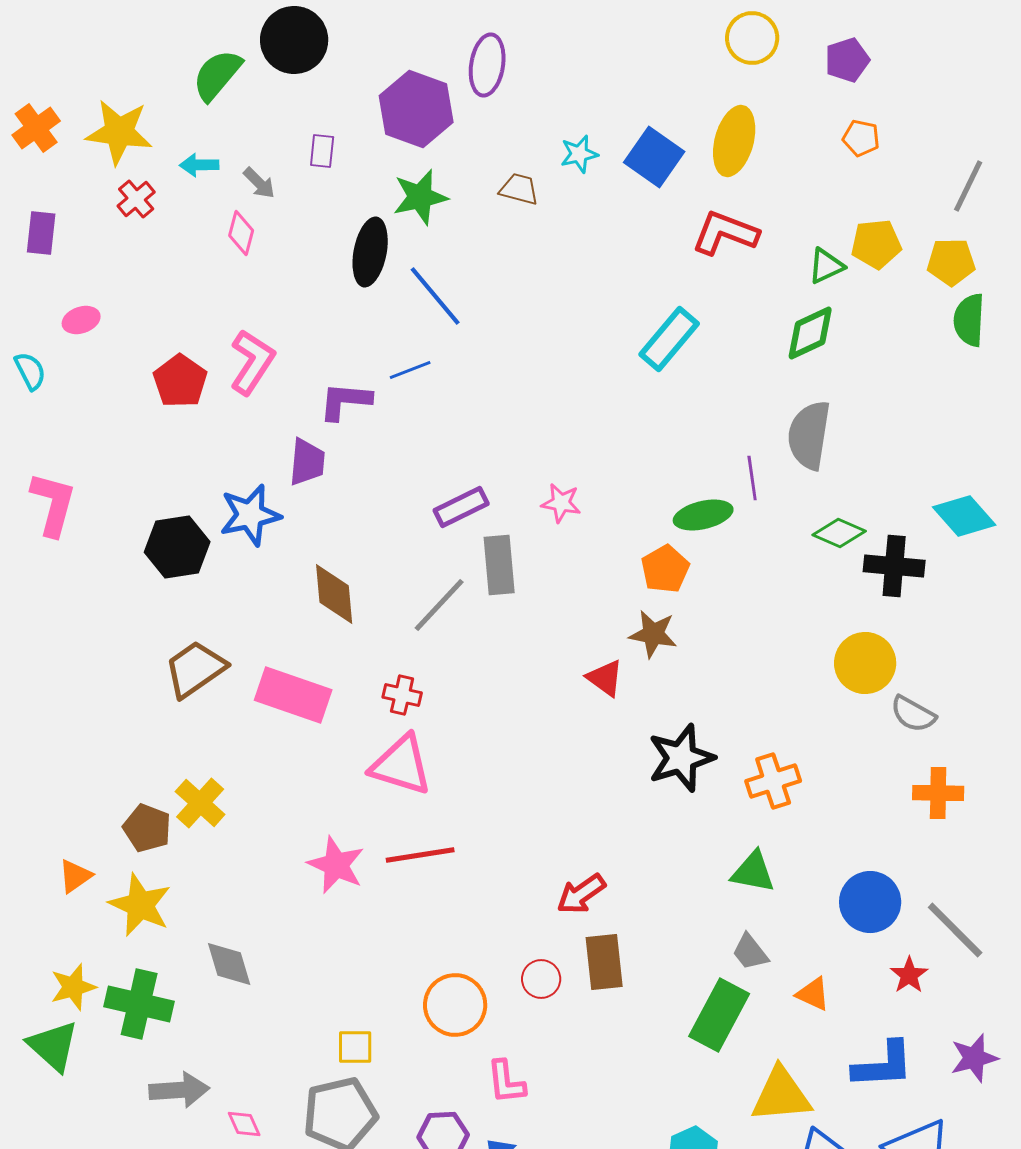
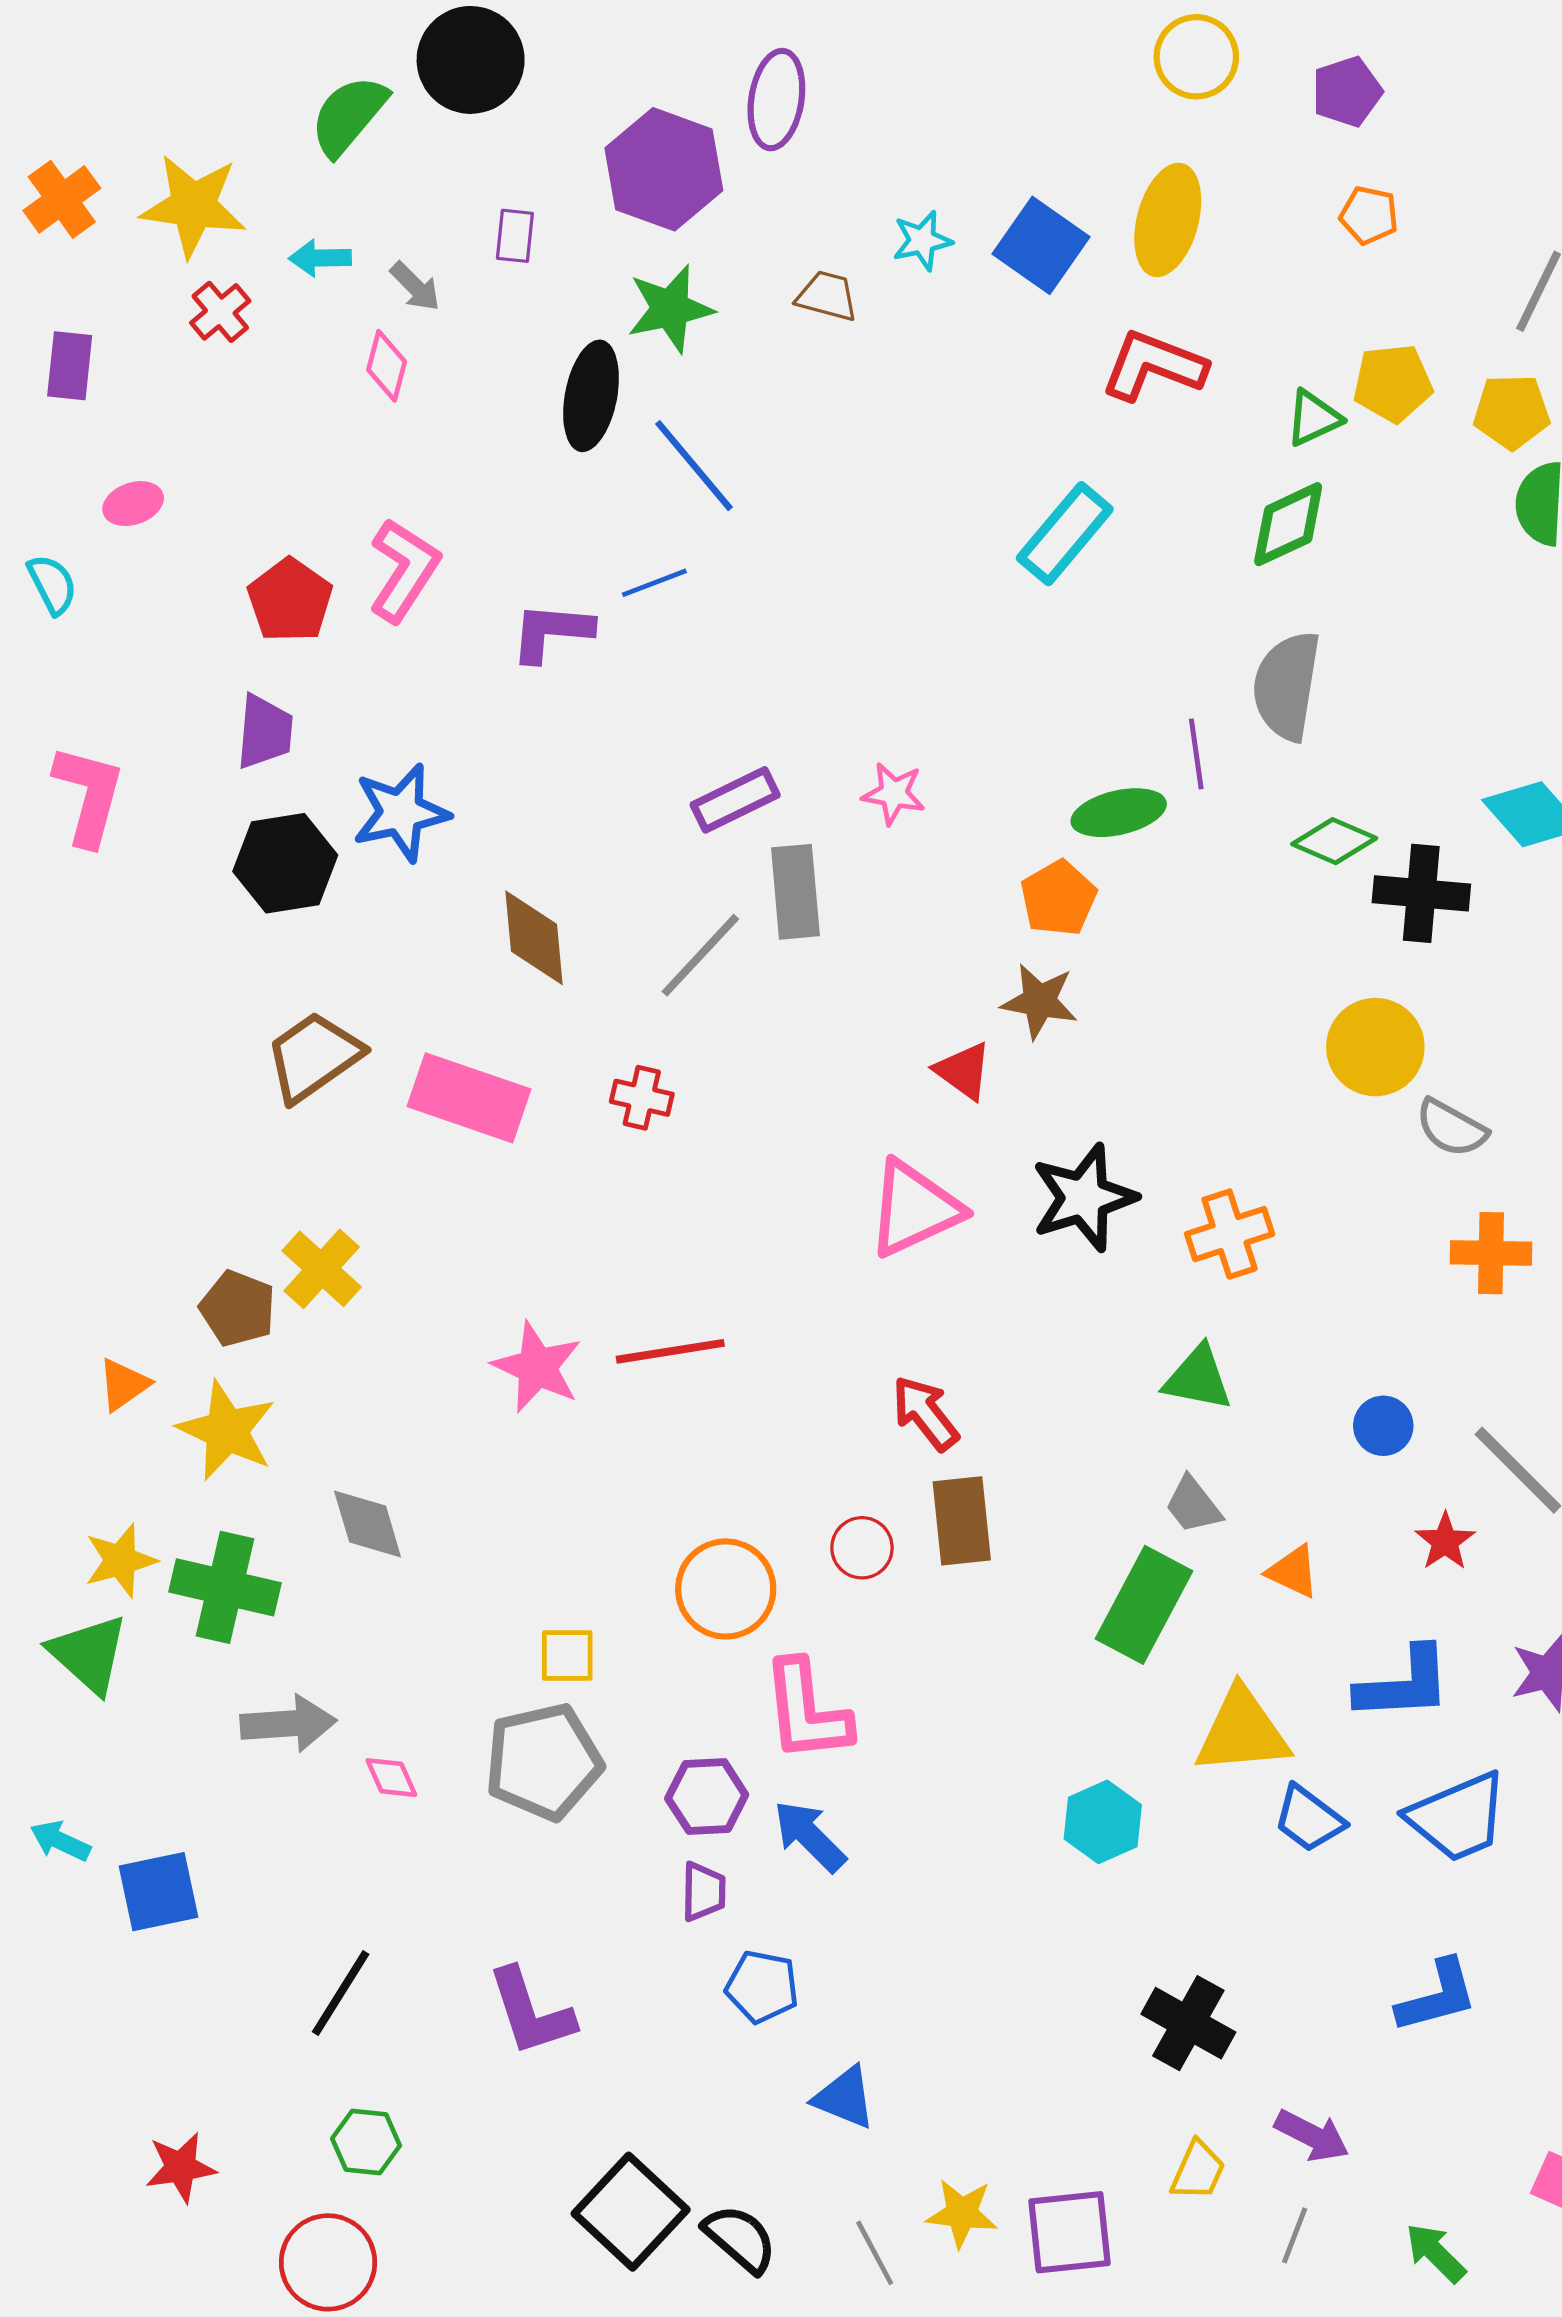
purple trapezoid: (307, 462) -> (265, 732), moved
pink triangle: (401, 765) -> (914, 1209), moved, turned -42
red arrow: (581, 894) -> (925, 1413), turned 87
blue circle: (870, 902) -> (1383, 1426), size x0.6
pink L-shape: (506, 1082) -> (807, 1711), size x1.5

